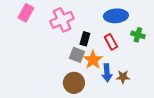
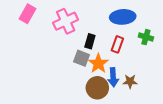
red rectangle: (111, 42) -> (117, 44), turned 49
brown circle: (74, 83) -> (97, 88), moved

